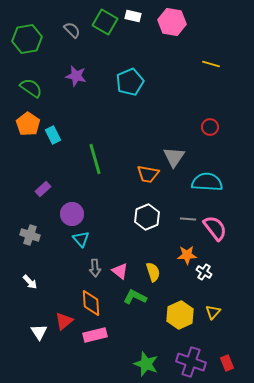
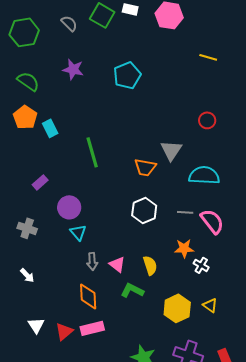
yellow triangle: (213, 312) -> (210, 305), turned -35
red triangle: (64, 321) -> (64, 331), moved

